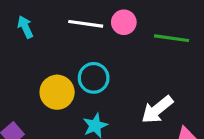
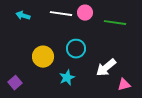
cyan arrow: (25, 27) -> (23, 16), turned -48
cyan circle: (94, 78) -> (76, 49), moved

